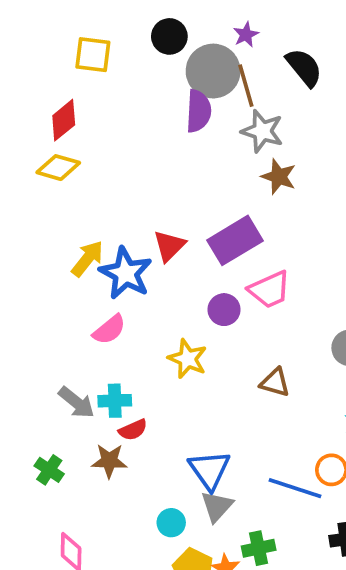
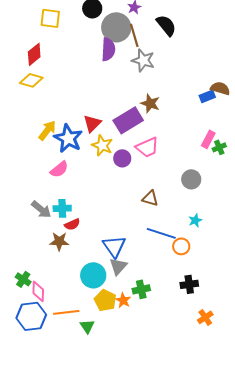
brown star: (279, 177) -> (150, 103), moved
yellow star: (188, 359) -> (102, 145), moved
green cross: (49, 470) -> (23, 279), moved
blue line: (295, 488) -> (161, 233), moved
cyan circle: (171, 523) -> (93, 275), size x1.6

